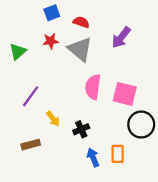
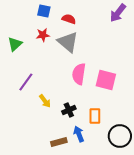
blue square: (52, 13) -> (44, 11), turned 32
purple arrow: (121, 37) -> (118, 13), moved
black circle: (141, 125) -> (120, 136), moved
brown rectangle: (31, 145) -> (59, 142), moved
orange rectangle: (118, 154) -> (95, 116), moved

